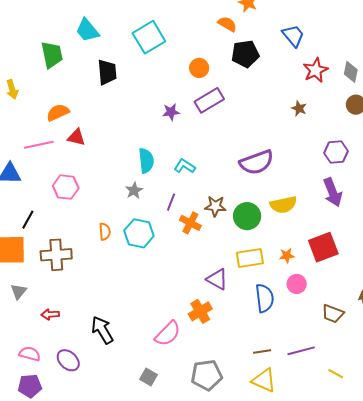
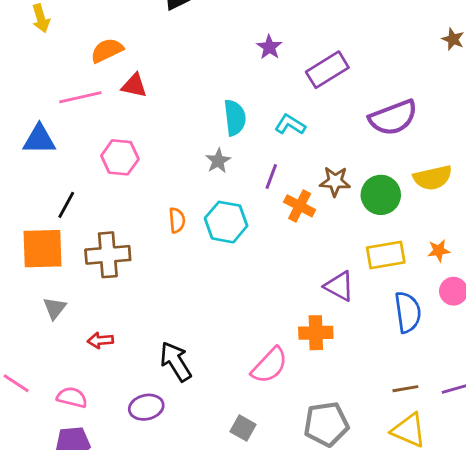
purple rectangle: (209, 100) -> (327, 70), moved
purple star: (171, 112) -> (269, 47), turned -30
orange cross: (200, 311) -> (316, 333), turned 30
purple ellipse: (68, 360) -> (146, 407), moved, turned -55

